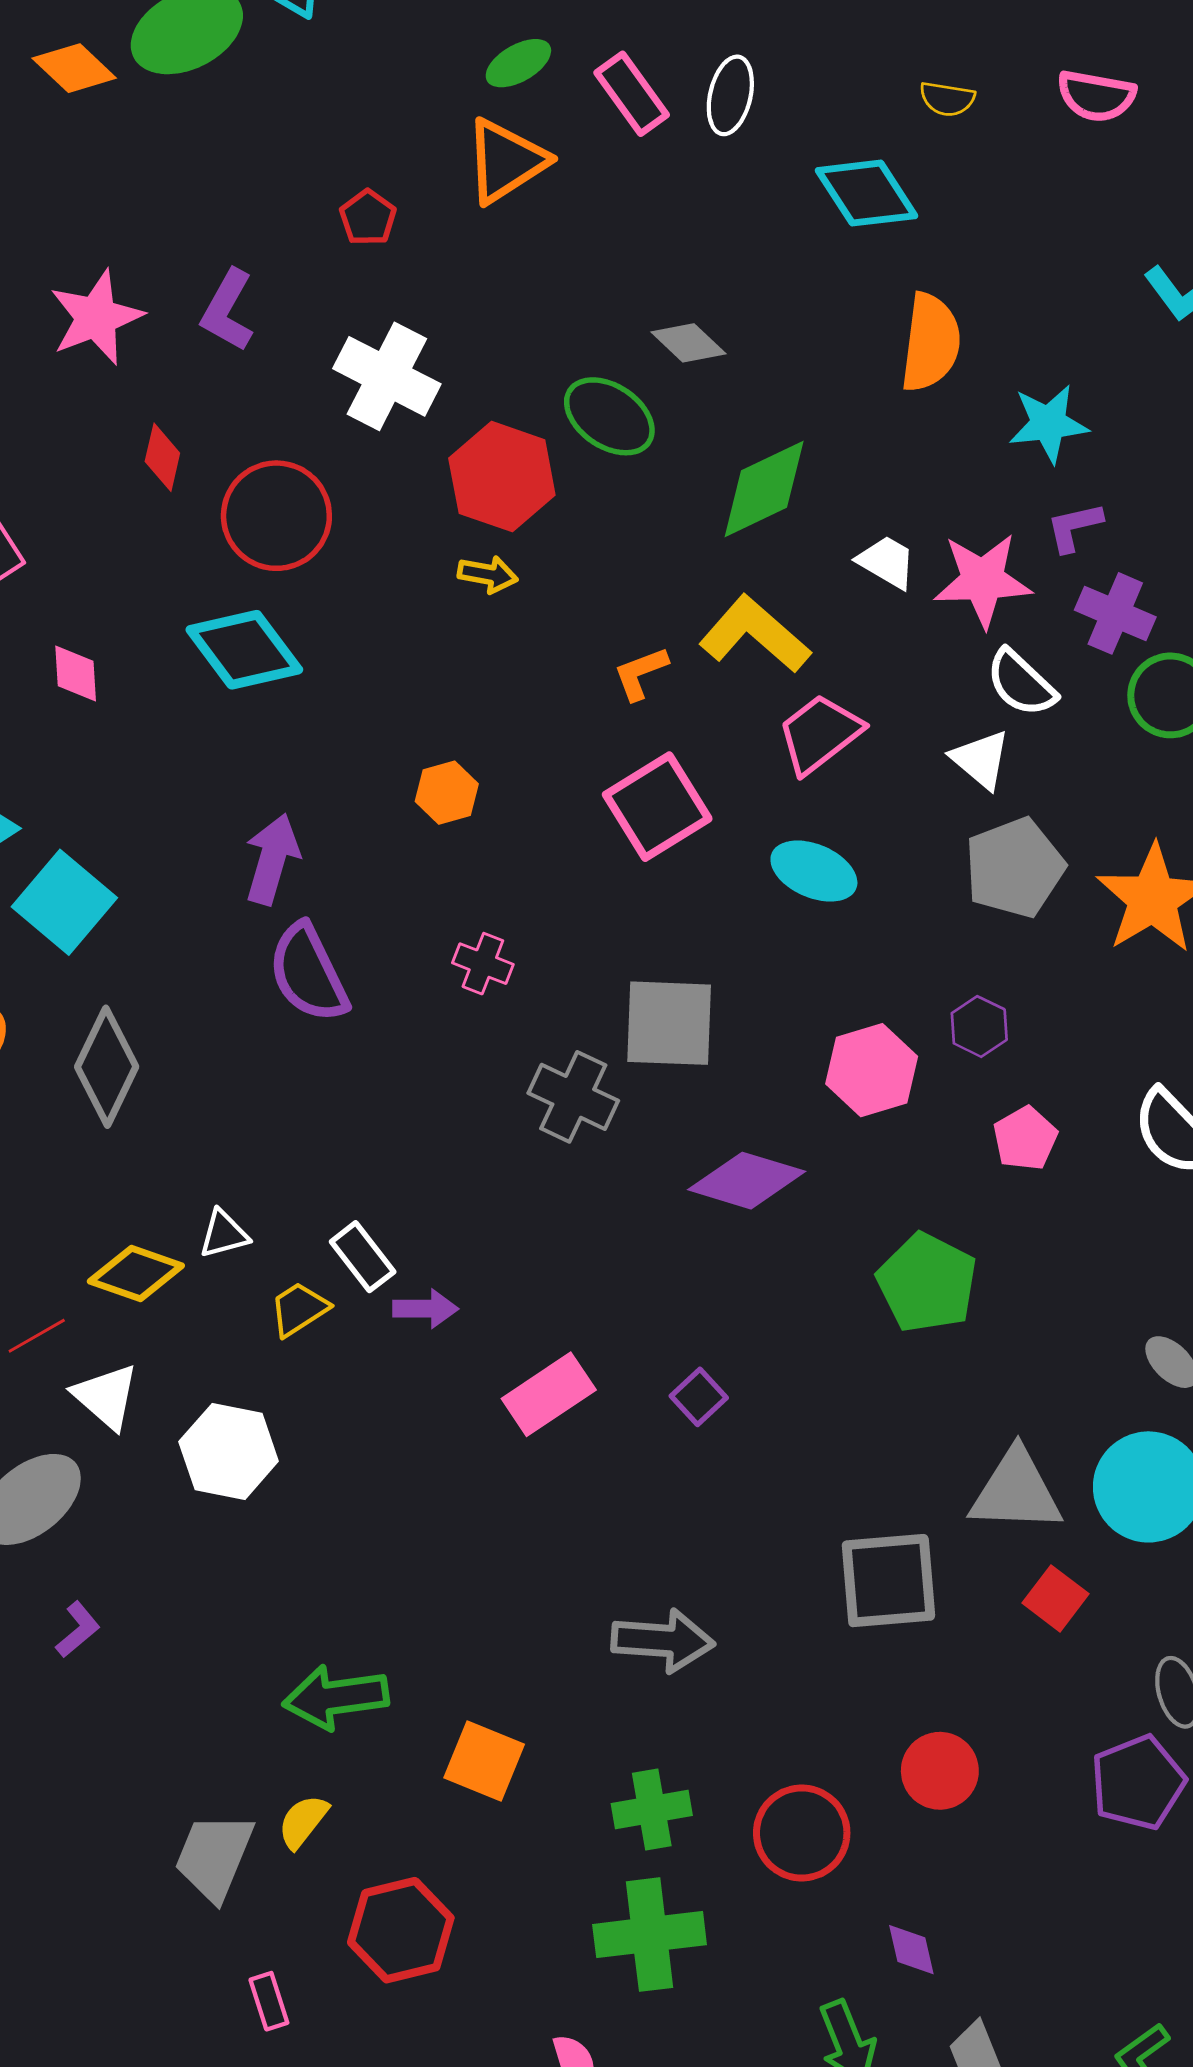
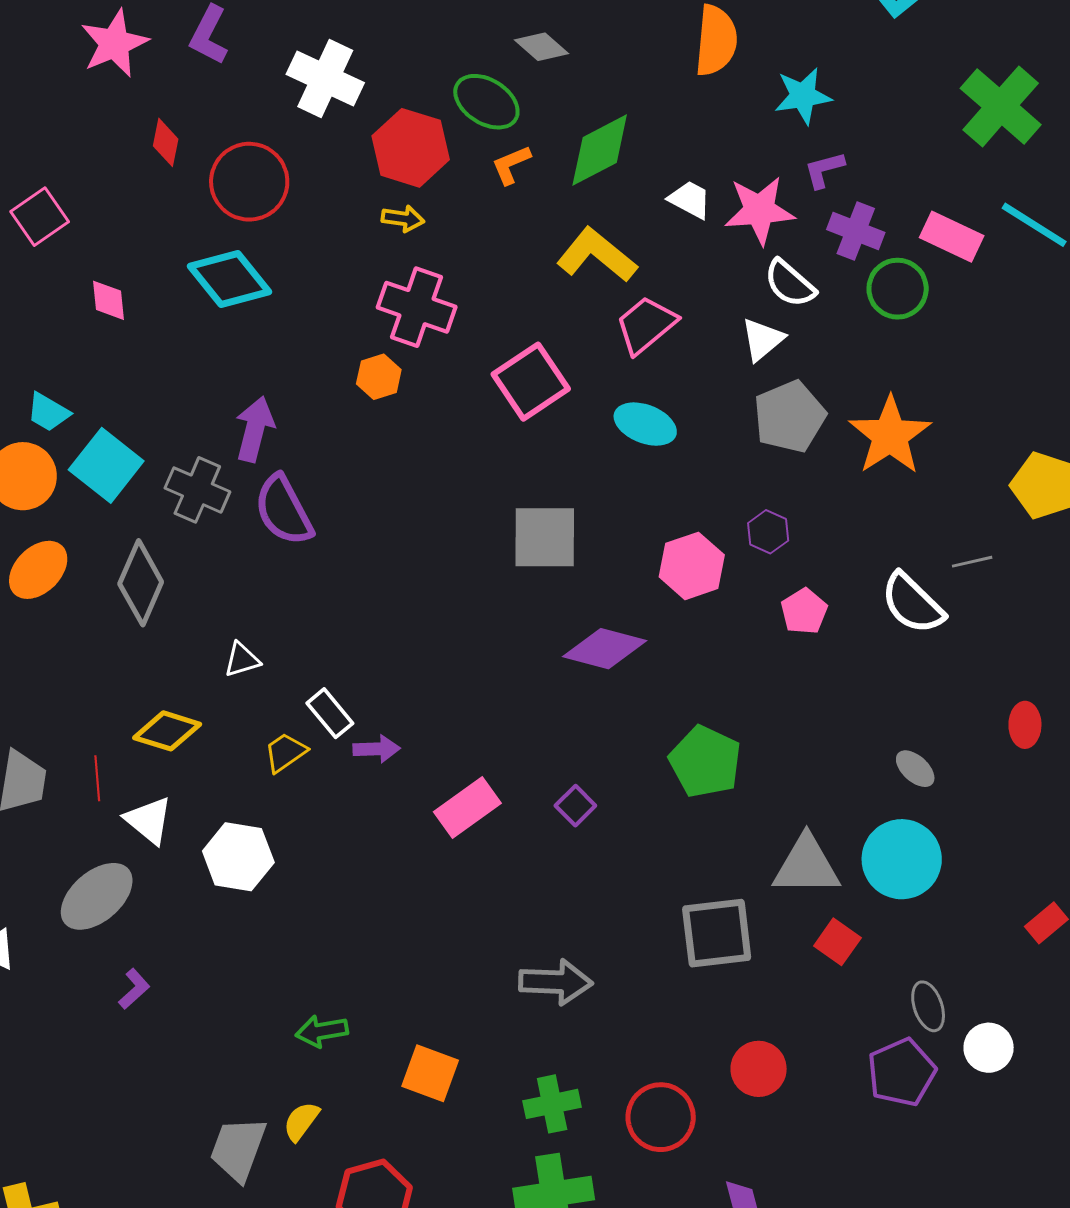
orange L-shape: (641, 673) -> (511, 165), moved
white triangle: (981, 759) -> (763, 339), turned 42
pink cross: (483, 964) -> (417, 307), moved, size x1.8
gray cross: (573, 1097) -> (197, 490), moved
white triangle: (224, 1234) -> (242, 660), moved
green pentagon: (927, 1283) -> (705, 762), moved
red line: (37, 1336) -> (97, 778), turned -63
green arrow: (336, 1697) -> (322, 1031), size x0.7

